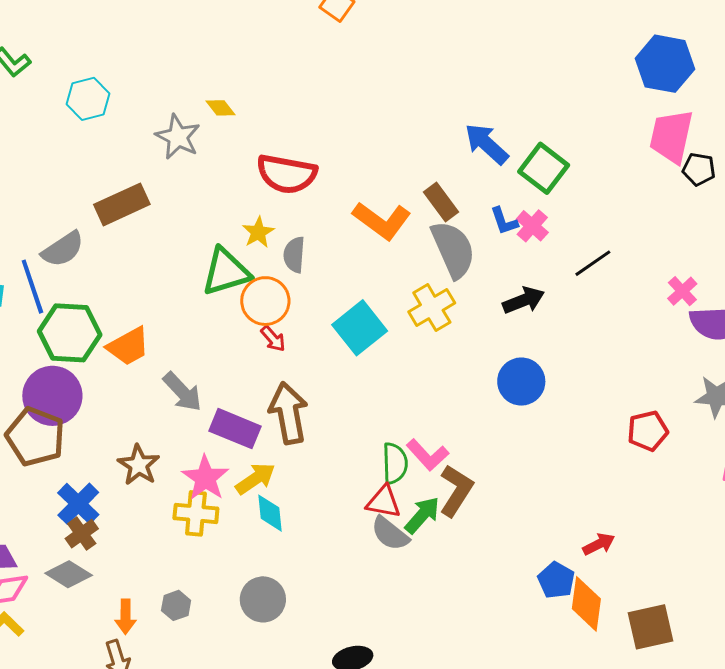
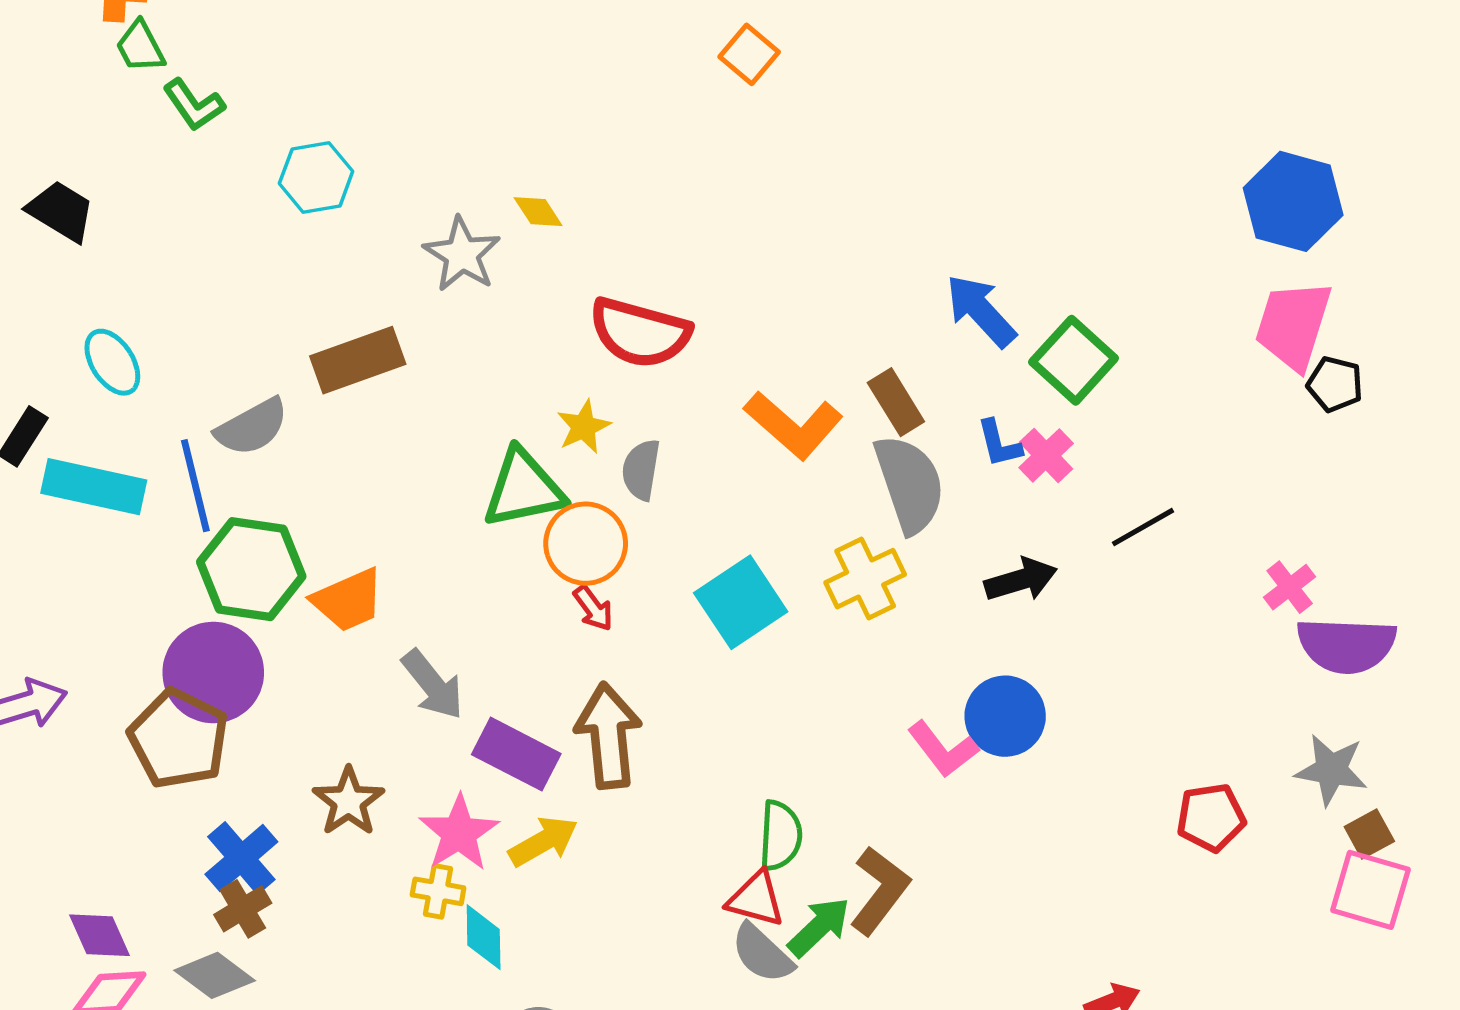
pink L-shape: (427, 455) -> (943, 749), moved
yellow cross: (196, 513) -> (438, 891), size x0.7
cyan diamond: (270, 513) -> (484, 937), moved

